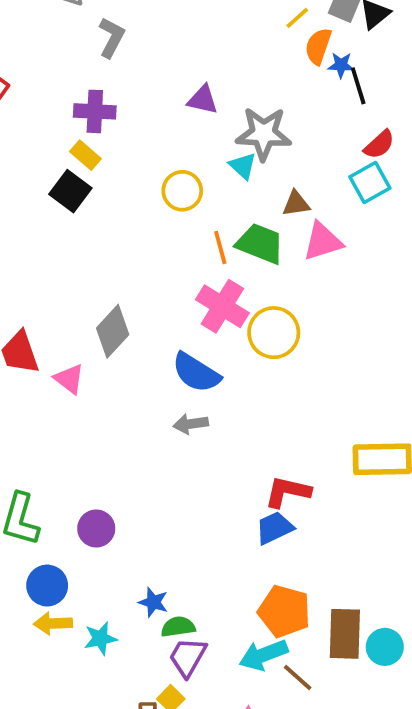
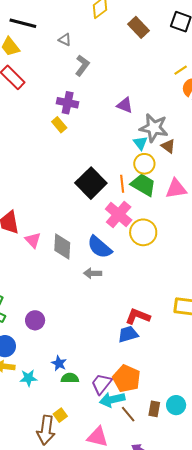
black square: (70, 191) -> (91, 183), moved, size x1.4
yellow circle: (182, 191) -> (144, 164), moved
brown triangle: (296, 204) -> (168, 146), moved, turned 35
gray diamond: (113, 331) -> (62, 247), moved, turned -48
brown rectangle: (345, 634) -> (154, 409), moved, size x0.6
purple trapezoid: (188, 657) -> (101, 384), moved

